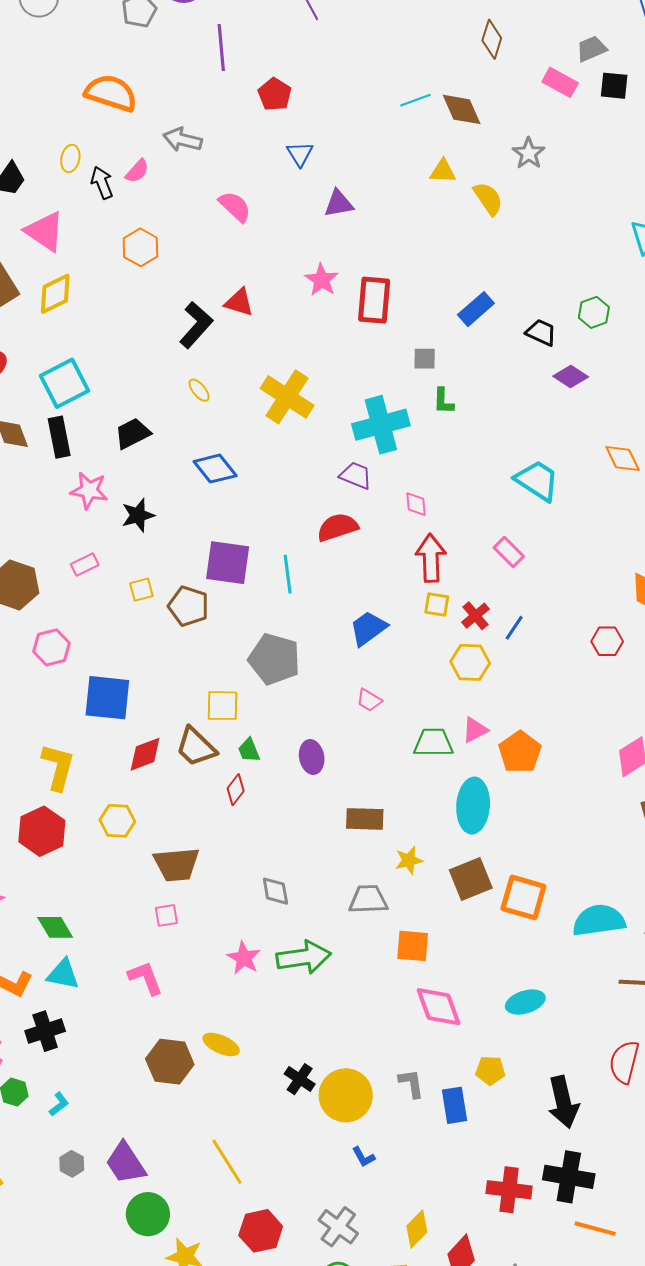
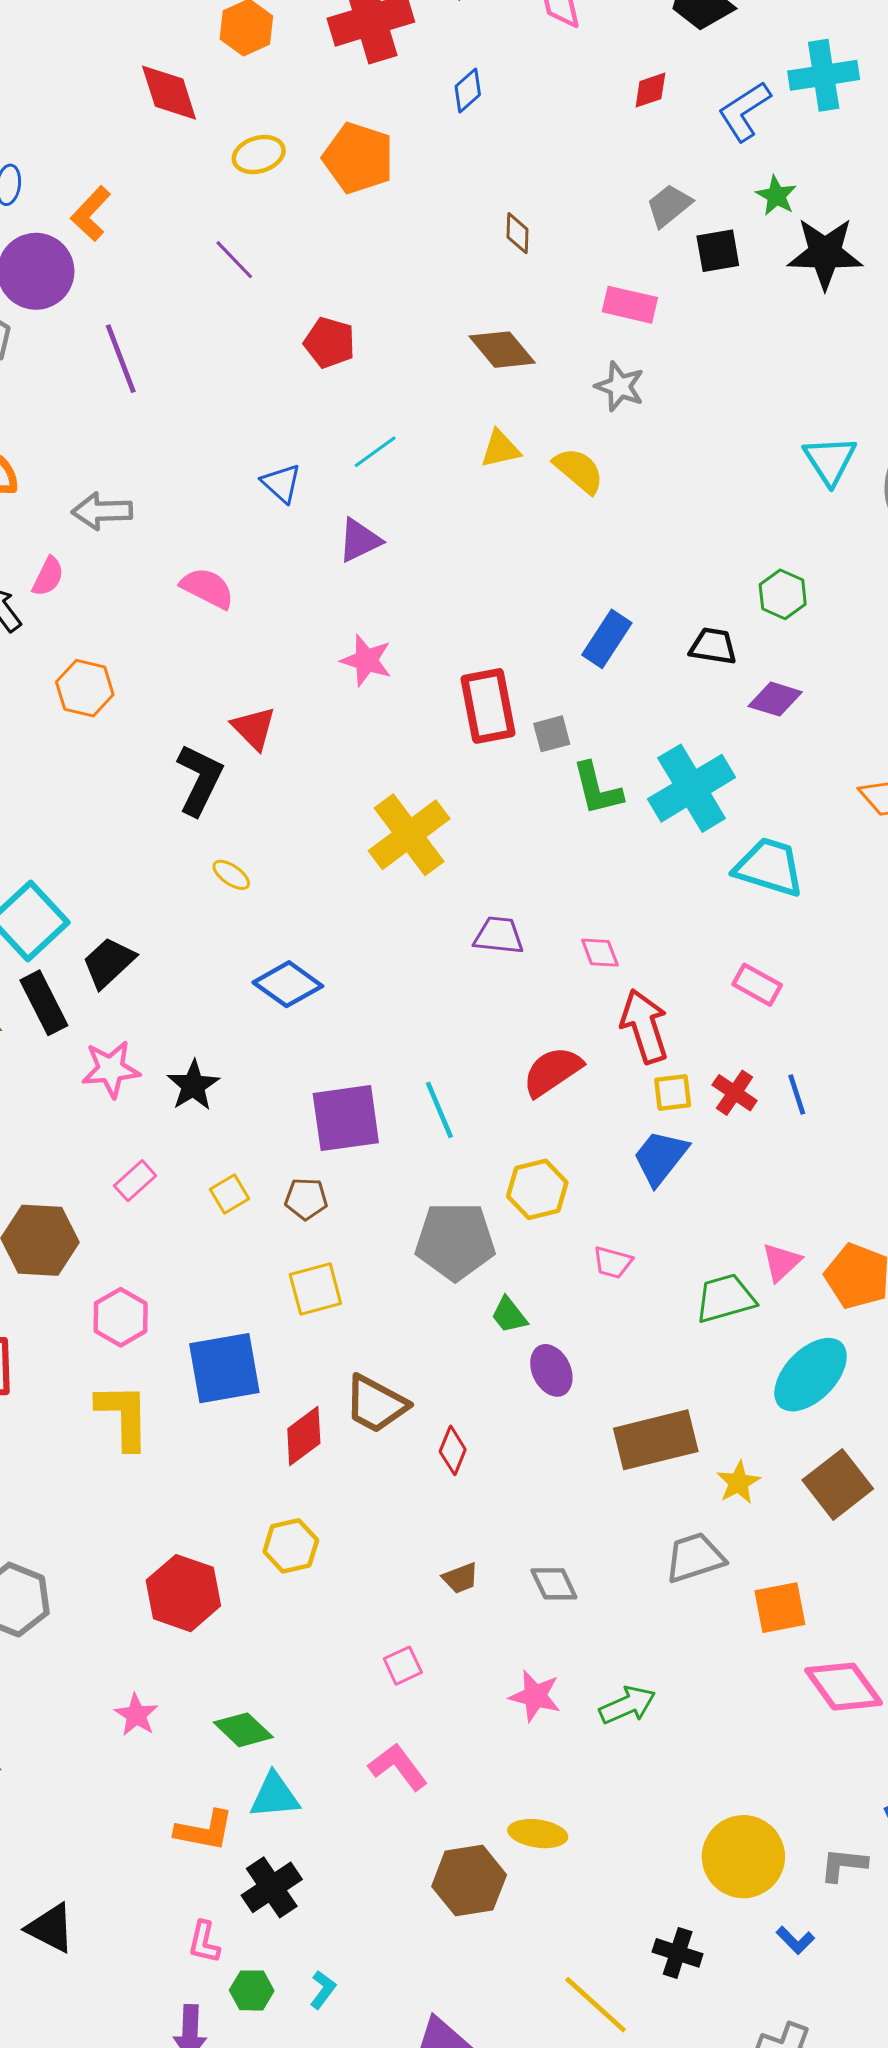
brown diamond: (492, 39) -> (518, 233), size x0.7
pink rectangle: (560, 82) -> (630, 305), moved
red pentagon: (275, 94) -> (329, 343), moved
cyan line: (416, 100) -> (375, 452), moved
red rectangle: (374, 300) -> (488, 706), moved
red triangle: (239, 302) -> (254, 728), turned 44
yellow cross: (287, 397) -> (409, 835), moved, turned 36
green L-shape: (443, 401) -> (597, 789), size x1.4
cyan cross: (381, 425) -> (692, 788), moved
black trapezoid: (133, 433) -> (109, 962), moved
red semicircle: (337, 527) -> (552, 1071), moved
brown pentagon: (188, 606) -> (306, 1199), size x0.7
blue trapezoid: (368, 628) -> (660, 1157), moved
blue line: (514, 628) -> (797, 1094), turned -36
yellow hexagon: (470, 662) -> (537, 1189), moved
yellow square: (223, 706) -> (315, 1289), moved
green trapezoid: (249, 750) -> (509, 1315), moved
yellow L-shape: (58, 767) -> (123, 1416), moved
cyan ellipse: (473, 806) -> (811, 1375), turned 56
brown rectangle: (365, 819) -> (656, 1440), size x1.4
brown trapezoid: (176, 864) -> (460, 1578), moved, size x0.5
green arrow: (304, 957) -> (627, 1705), moved, size x0.7
black cross: (300, 1079) -> (678, 1953), moved
gray L-shape: (411, 1083) -> (843, 1865), moved, turned -60

